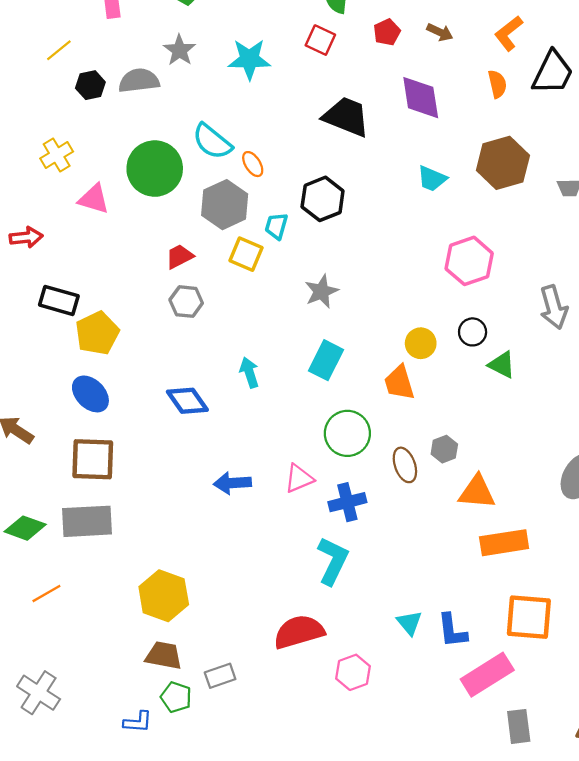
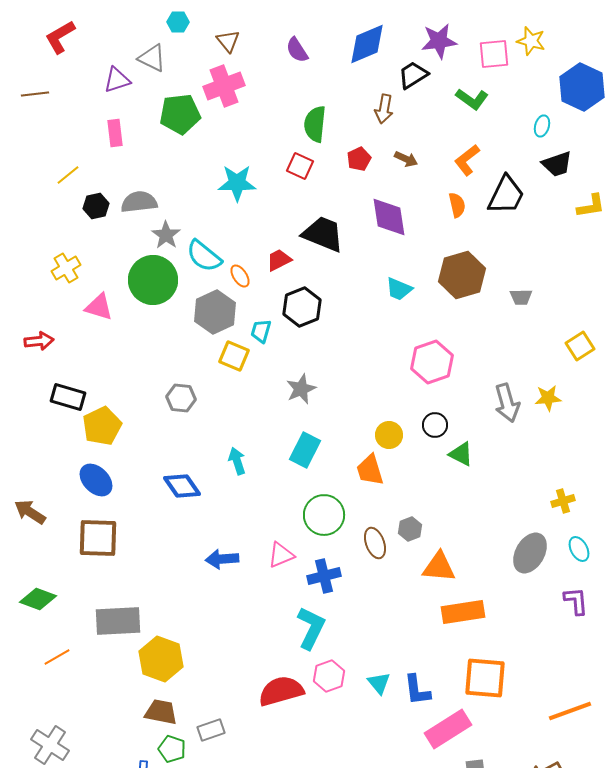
gray star: (179, 50) -> (166, 235), moved
red trapezoid: (179, 256) -> (279, 260), moved
gray rectangle: (87, 521) -> (118, 621), moved
pink hexagon: (353, 672) -> (329, 676), moved

